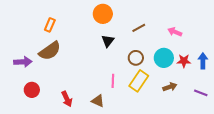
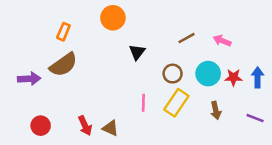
orange circle: (103, 14) -> (113, 18), moved
brown line: (139, 28) -> (187, 38), moved
brown arrow: (170, 87) -> (216, 110), turned 96
red circle: (32, 90) -> (41, 126), moved
brown triangle: (98, 101) -> (110, 128), moved

